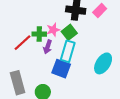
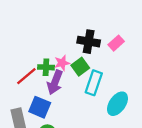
purple arrow: (48, 47) -> (55, 82), size x1.5
cyan rectangle: (68, 51) -> (94, 83), moved
blue square: (61, 69) -> (40, 107), moved

